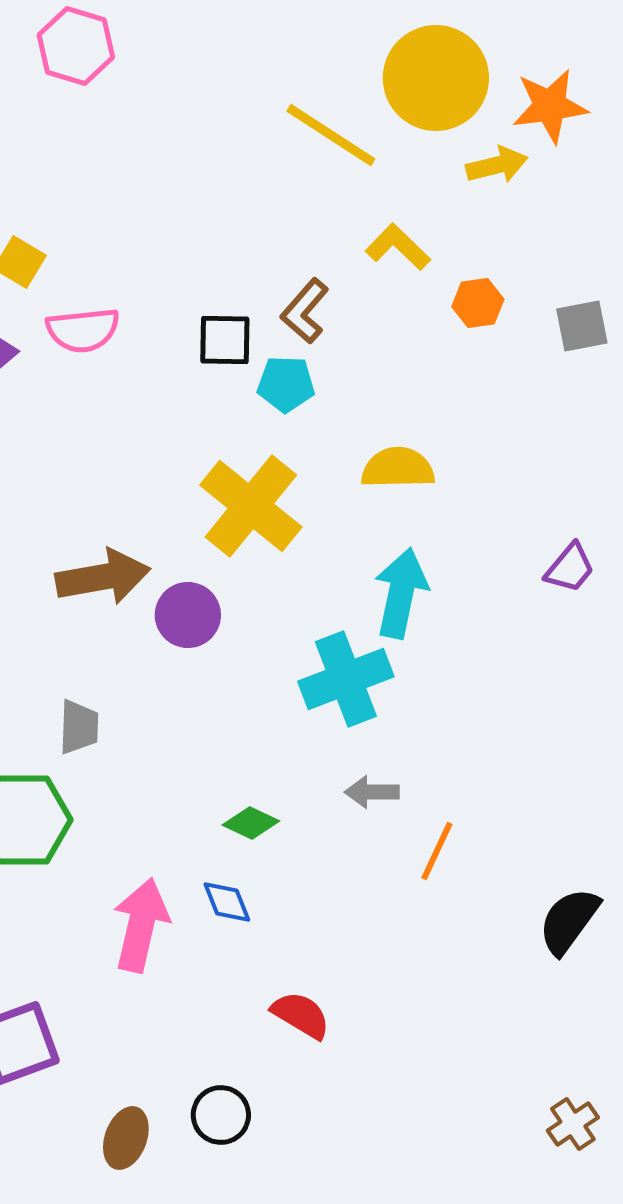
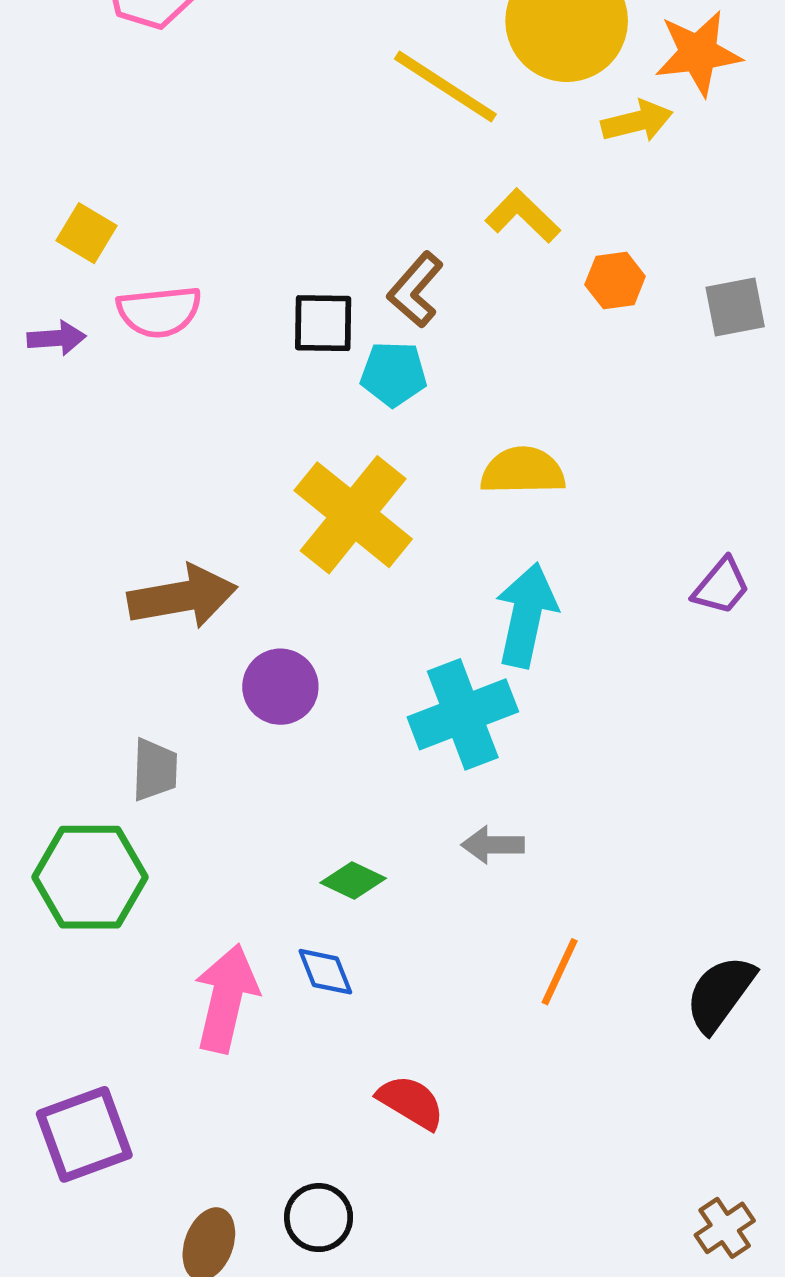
purple circle: (188, 615) -> (280, 687), moved
orange line: (437, 851) -> (560, 972), moved

